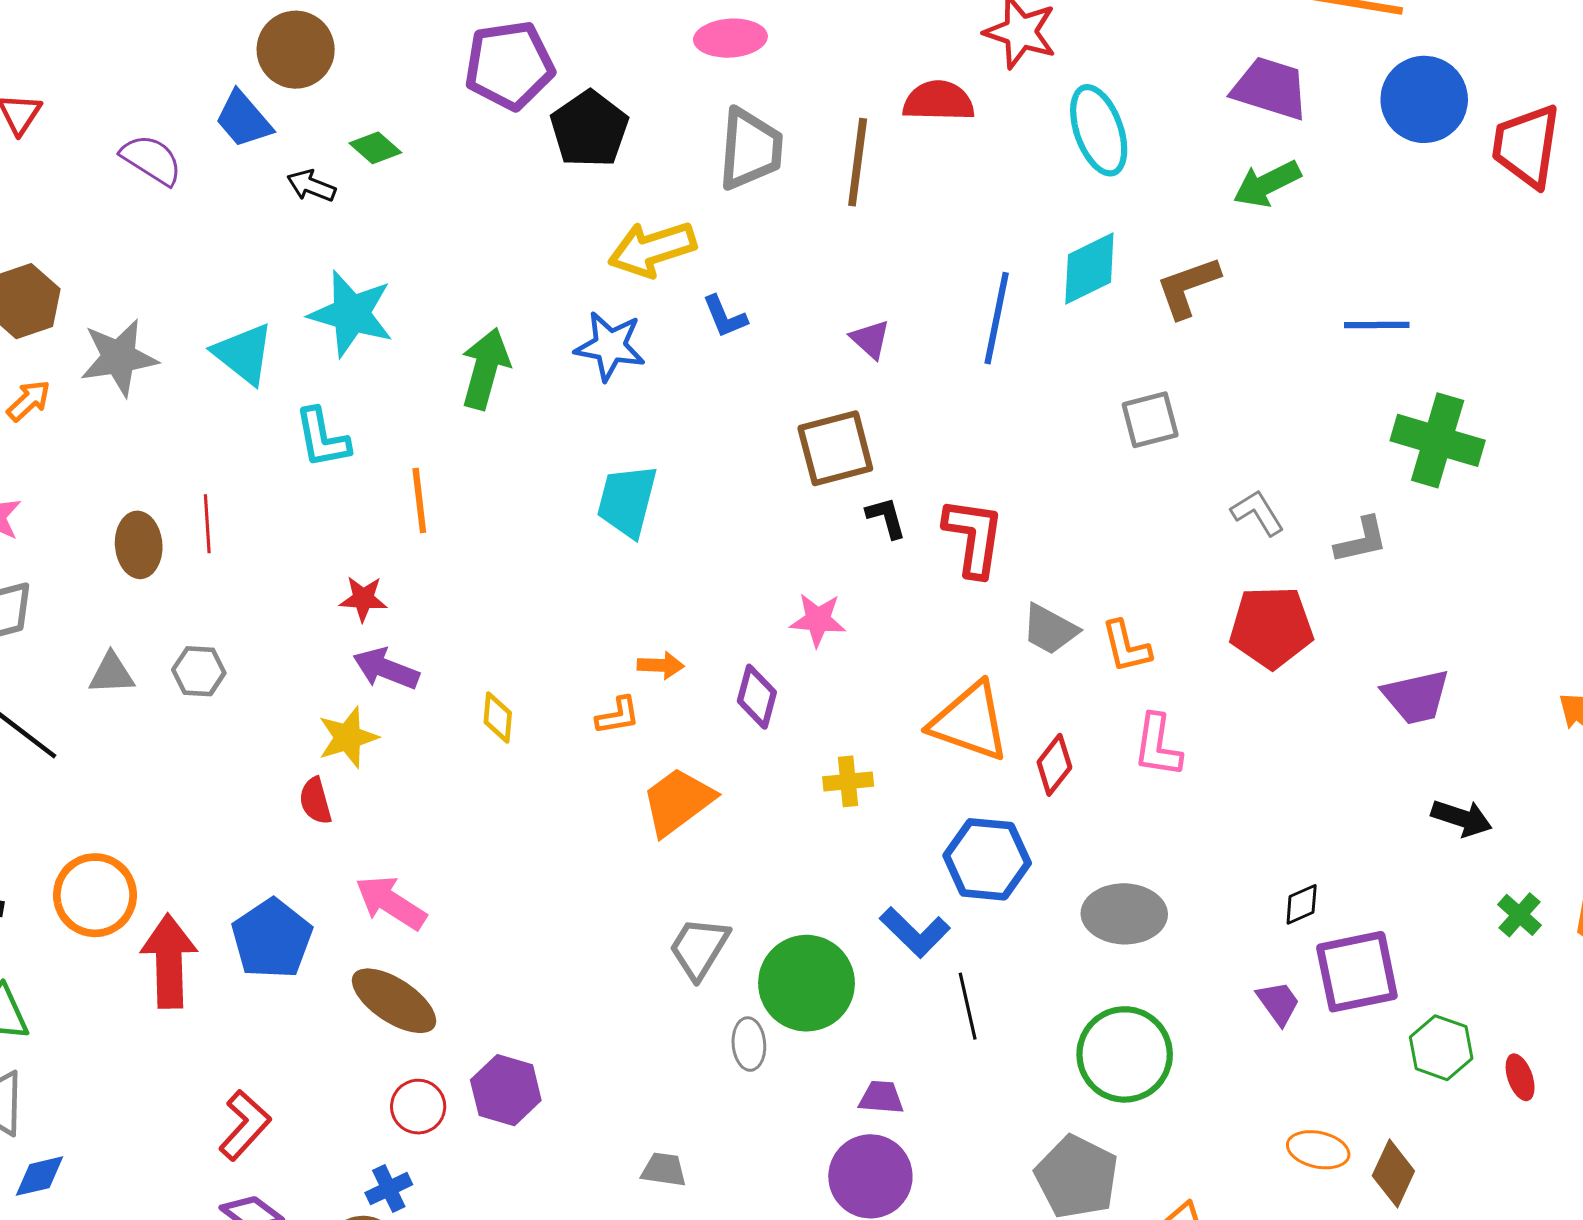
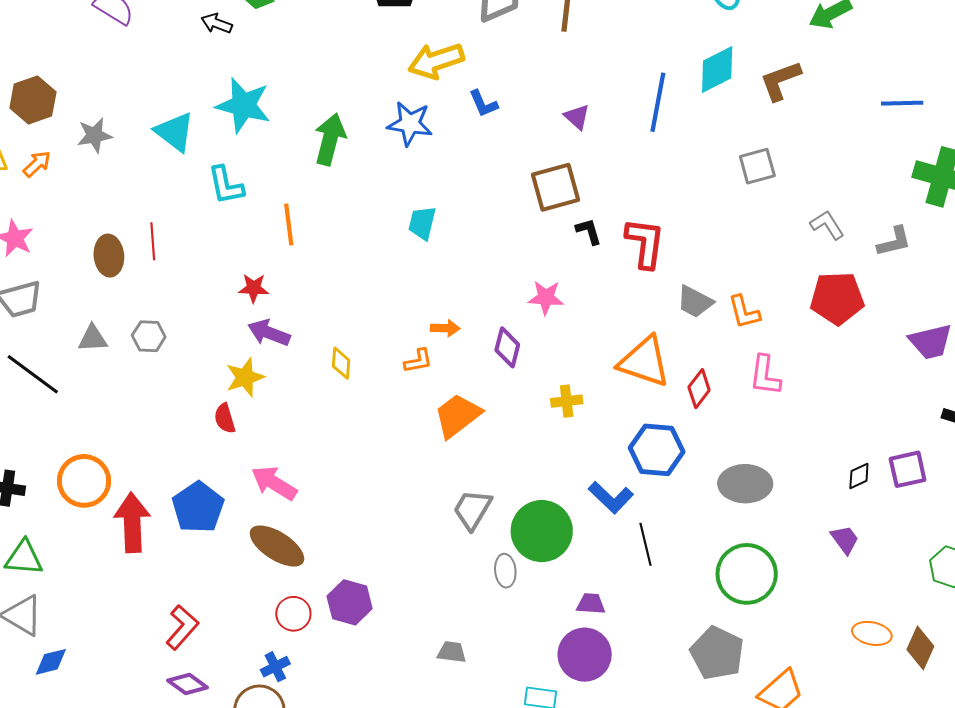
gray star: (119, 357) -> (95, 135), size x0.7
cyan trapezoid: (627, 501) -> (422, 223), size x0.7
purple square: (1357, 972) -> (908, 469), moved, size x0.7

